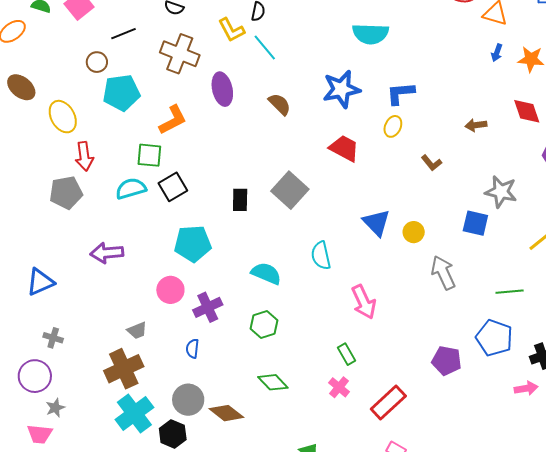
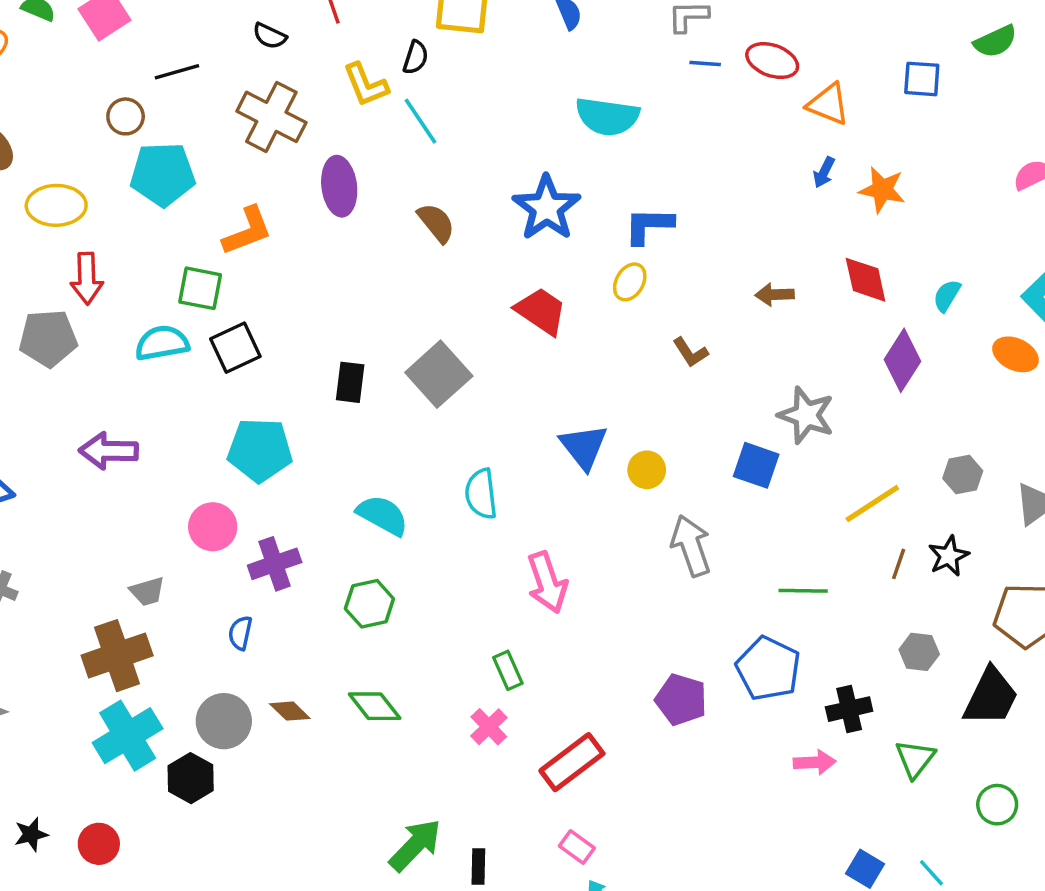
blue star: (341, 89) -> (547, 208), turned -30
yellow ellipse: (63, 117) -> (56, 205), turned -68
brown diamond: (226, 413) -> (290, 711), moved, size x0.7

